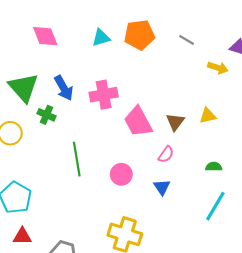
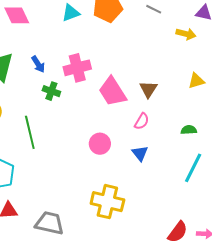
blue arrow: (64, 88) -> (38, 64), size x0.7
green cross: (47, 115) -> (51, 91), moved
yellow triangle: (208, 116) -> (196, 81), moved
green line: (77, 159) -> (30, 132), moved

